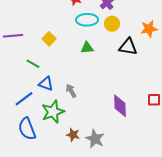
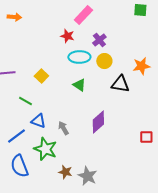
green triangle: (87, 48) -> (79, 85), turned 40
purple diamond: (120, 106) -> (98, 122), moved, turned 50
green star: (53, 112) -> (45, 149), turned -30

